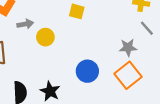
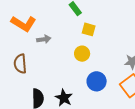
yellow circle: (45, 37) -> (82, 54), moved

